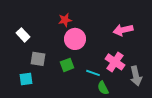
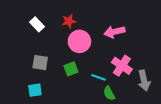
pink arrow: (123, 30) -> (114, 32), moved
white rectangle: (23, 35) -> (37, 24), moved
cyan square: (26, 79) -> (35, 90), moved

